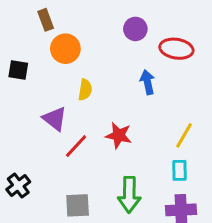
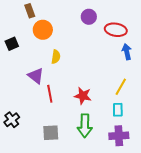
black square: (18, 70) -> (12, 44), turned -32
blue arrow: (148, 82) -> (127, 52), moved
red star: (119, 135) -> (83, 96), moved
red line: (76, 146) -> (50, 94), turned -54

